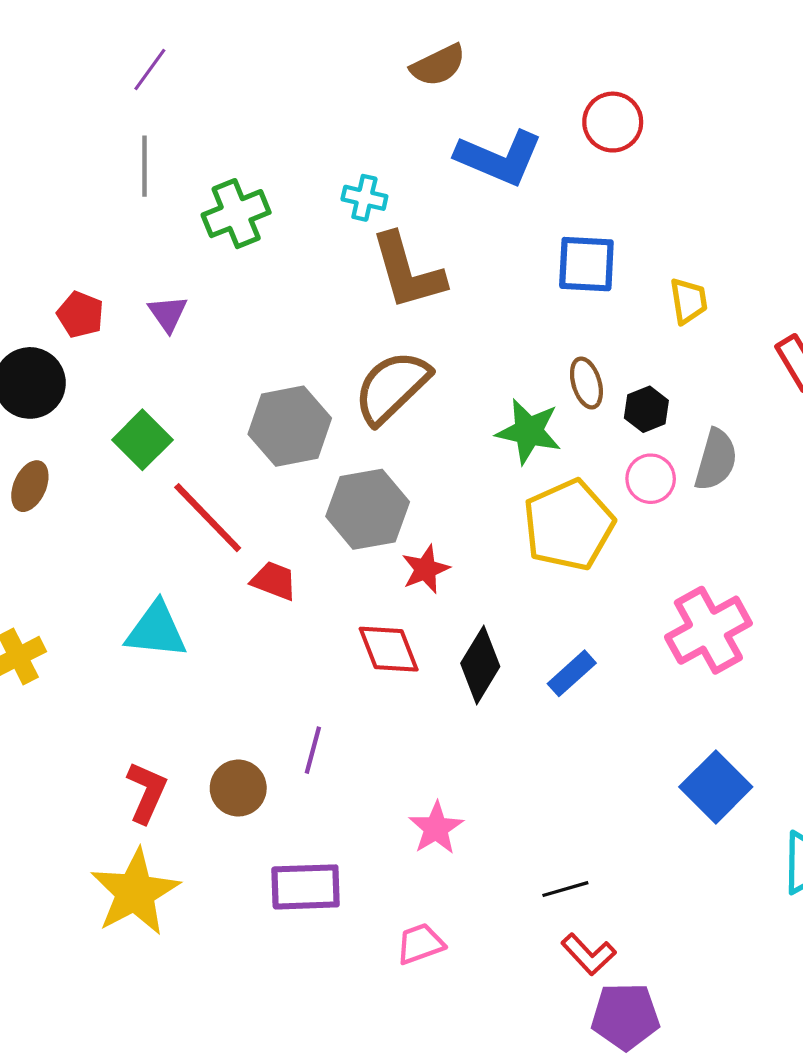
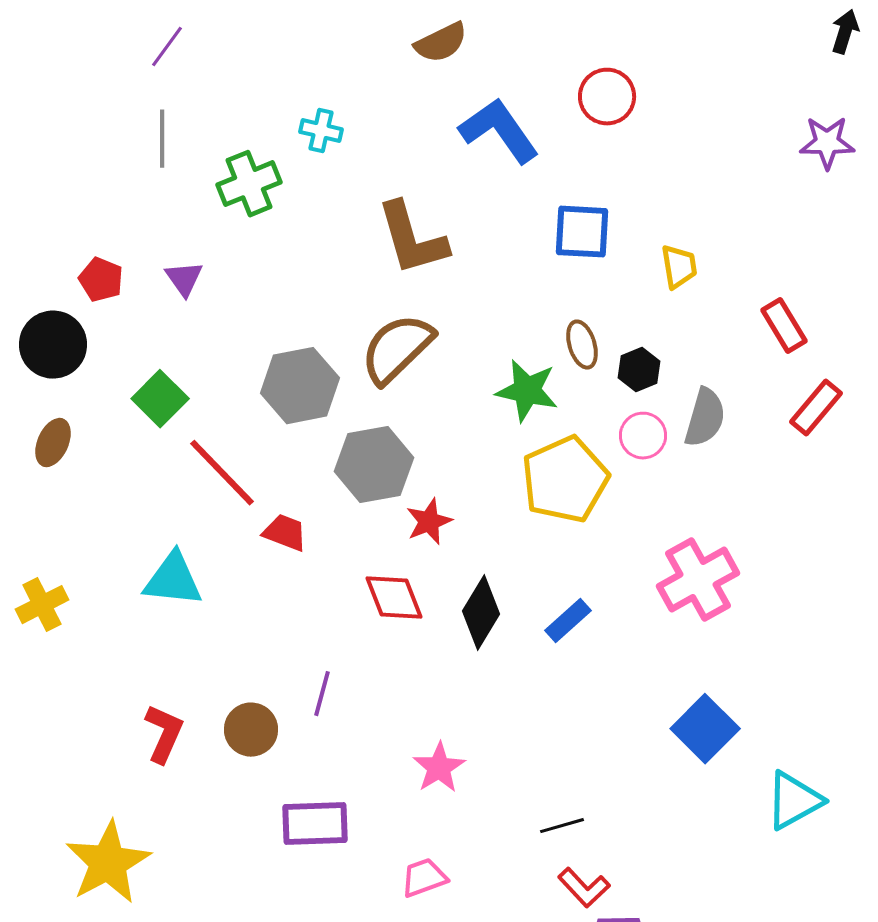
blue L-shape: (499, 158) -> (499, 131), turned -148
cyan cross: (364, 198) -> (321, 131), moved
yellow star: (135, 892) -> (108, 863), moved

